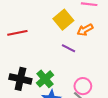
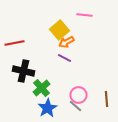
orange arrow: (85, 30) -> (66, 42), moved
black cross: (20, 79) -> (24, 71), moved

